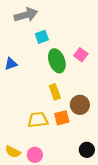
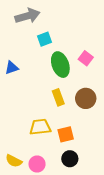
brown circle: (80, 105) -> (86, 98), moved
orange square: (62, 118) -> (66, 134), moved
black circle: (87, 150) -> (70, 159), moved

